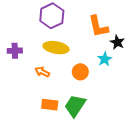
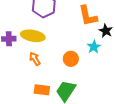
yellow ellipse: (56, 48) -> (33, 36), moved
orange arrow: (42, 72) -> (35, 59), turned 32

